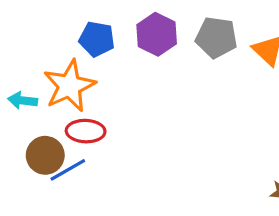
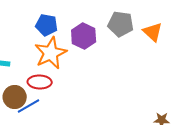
purple hexagon: (157, 34) -> (84, 36), moved
orange star: (69, 86) -> (51, 53), moved

